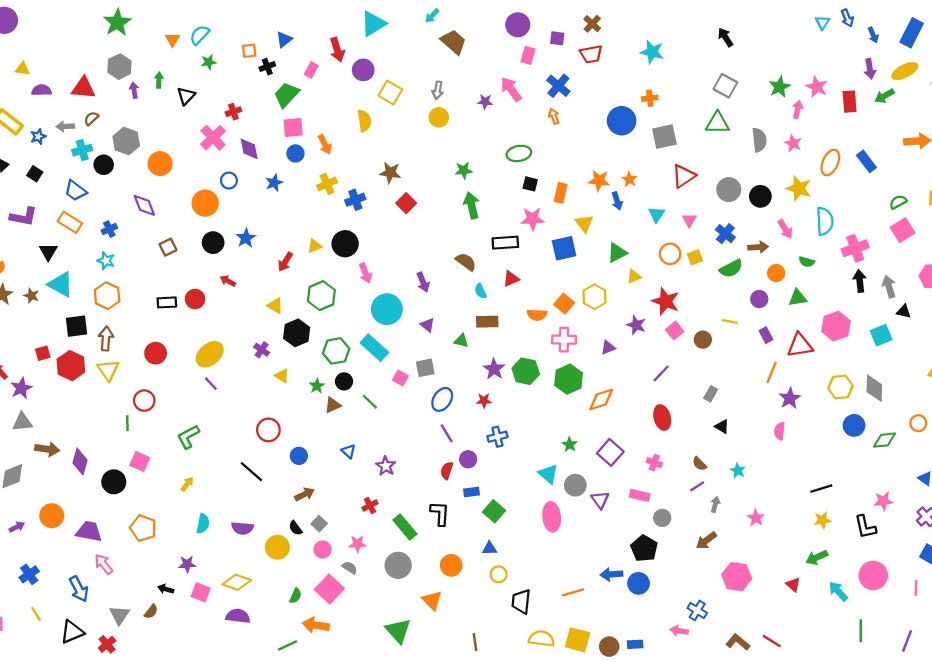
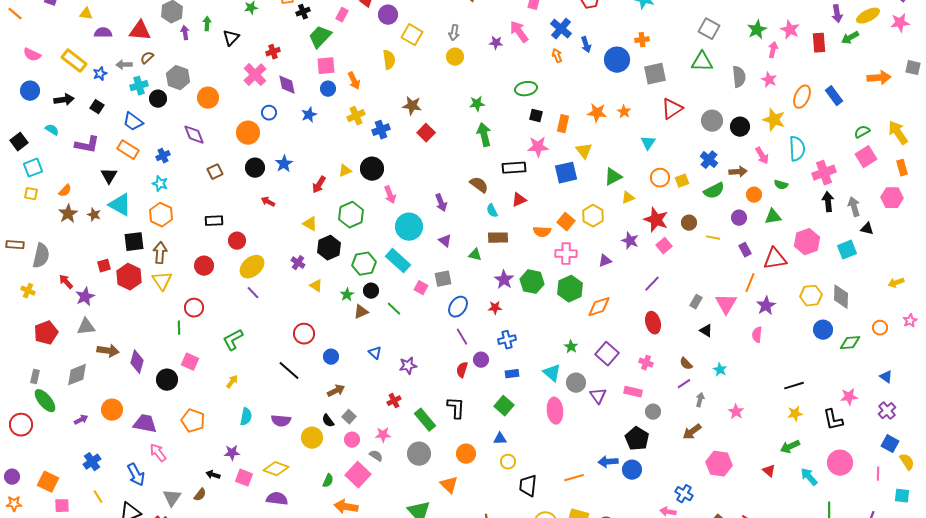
blue arrow: (617, 201) -> (586, 45), moved
pink triangle: (689, 220) -> (726, 304), moved, size x1.6
red circle: (195, 299) -> (237, 241), moved
brown circle: (703, 340) -> (689, 223), moved
purple star: (386, 466) -> (408, 366), turned 30
blue rectangle: (472, 492) -> (512, 374), moved

